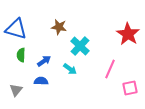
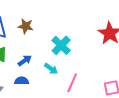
brown star: (59, 27) -> (26, 26), moved
pink line: (110, 69) -> (72, 83), moved

